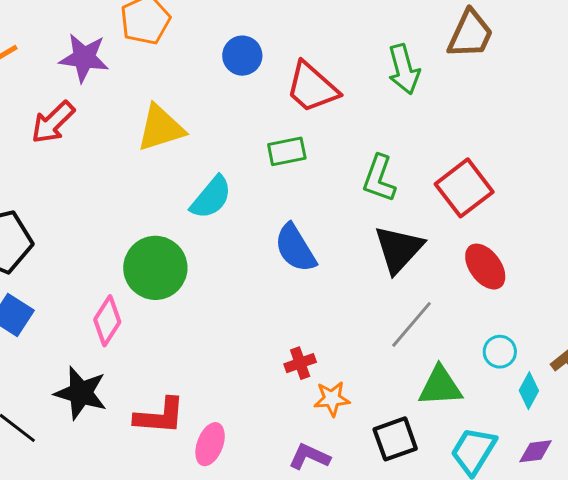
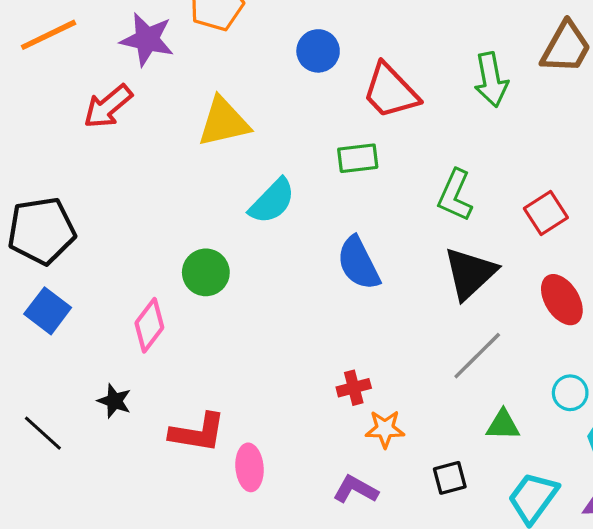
red square: (464, 188) -> (546, 213), size x0.7
green circle: (155, 268) -> (206, 272), size x0.7
green triangle: (440, 386) -> (503, 425), size x0.7
black star: (81, 393) -> (114, 401), size x0.6
black square: (395, 439) -> (450, 478), size x0.7
pink ellipse: (210, 444) -> (250, 467), turned -30

